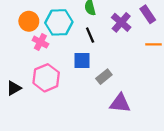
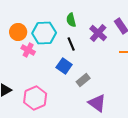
blue square: (82, 60) -> (64, 66), turned 35
pink hexagon: (46, 78) -> (35, 98), moved
purple triangle: (120, 103) -> (97, 103), turned 30

